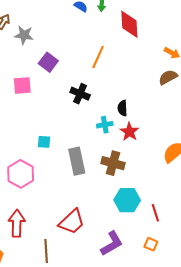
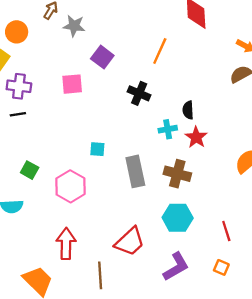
cyan hexagon: (127, 200) -> (178, 218), moved

